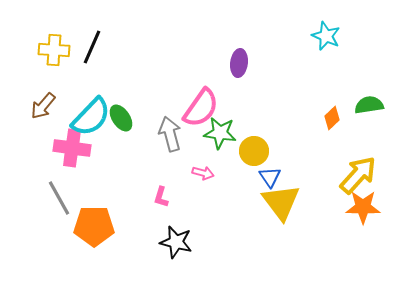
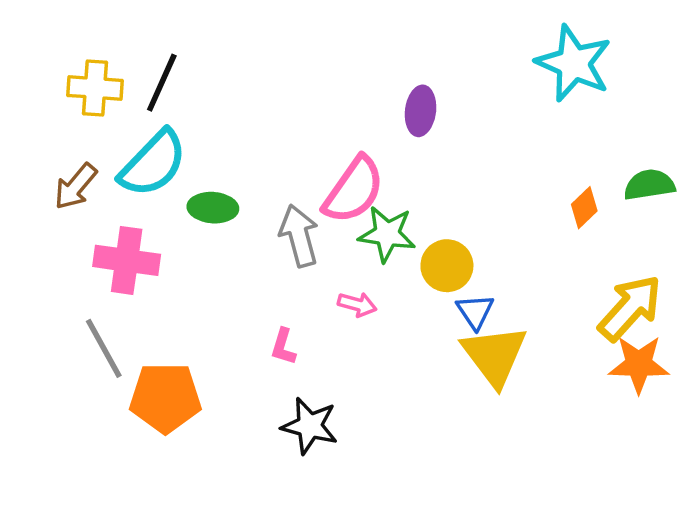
cyan star: (326, 36) -> (574, 63), size x1.5
cyan semicircle: (91, 117) -> (153, 164), moved
green ellipse: (121, 118) -> (213, 208), turned -52

